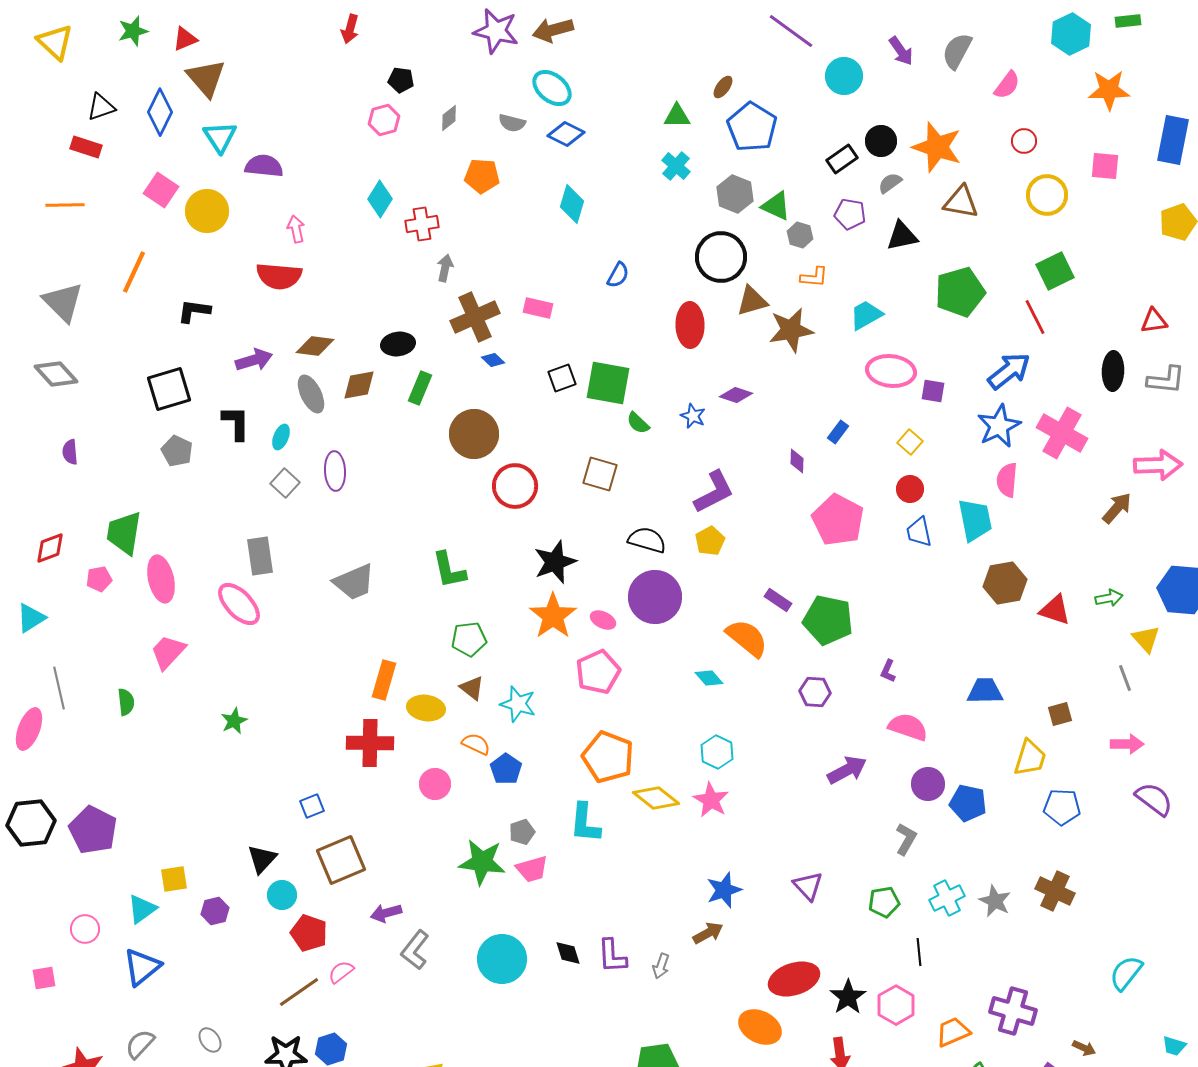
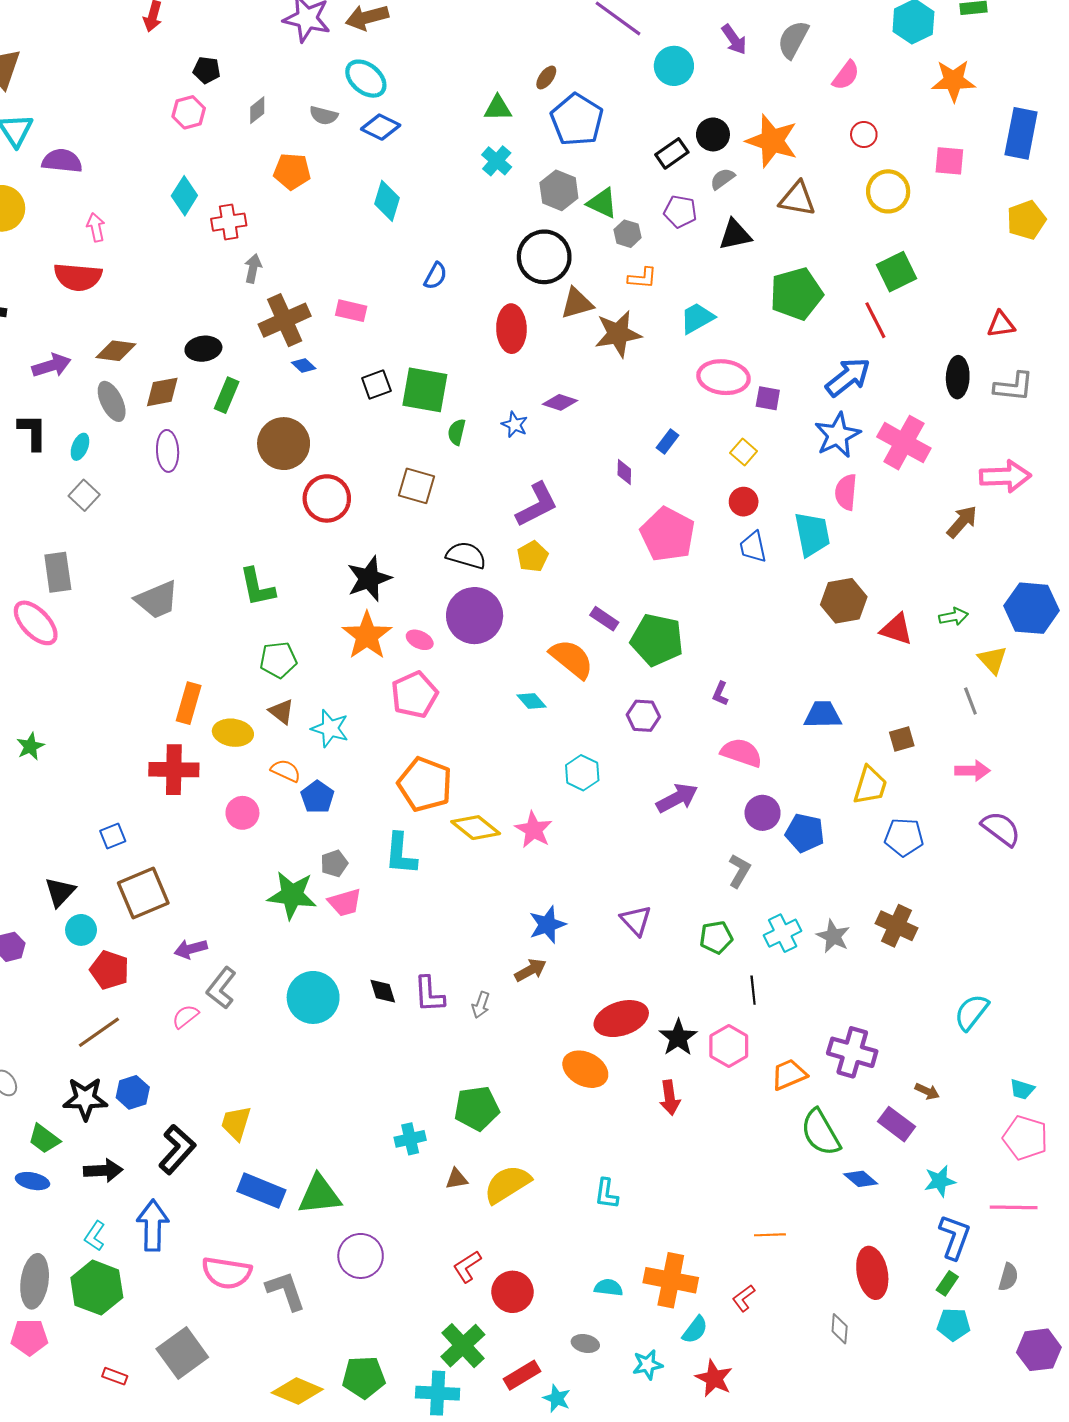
green semicircle: (638, 423) -> (457, 432), turned 60
purple ellipse: (335, 471) -> (168, 451), moved
cyan hexagon: (717, 752) -> (582, 773), moved
pink semicircle: (341, 972) -> (185, 1016), moved

